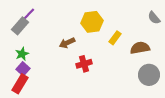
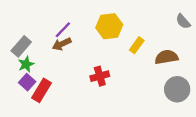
purple line: (28, 15) -> (63, 30), moved
gray rectangle: (20, 26) -> (21, 46), moved
brown arrow: (67, 43) -> (62, 44), moved
red rectangle: (20, 84) -> (41, 90), moved

